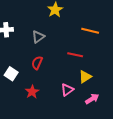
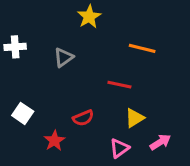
red semicircle: (37, 63) -> (83, 118), moved, turned -136
pink triangle: (67, 90) -> (119, 148), moved
pink arrow: (92, 99) -> (160, 142), moved

